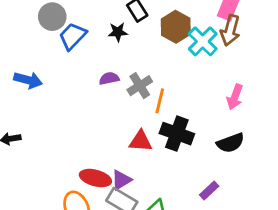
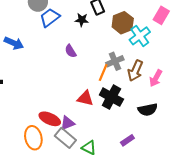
brown arrow: (230, 30) -> (135, 71), moved
purple semicircle: (109, 78) -> (71, 51), turned -120
gray cross: (140, 86) -> (115, 61), moved

